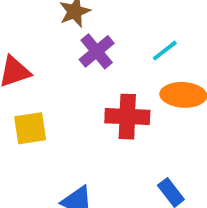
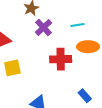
cyan line: (165, 51) -> (77, 25), turned 32

